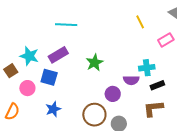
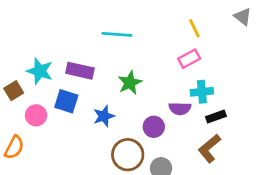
cyan line: (66, 25) -> (117, 34), moved
pink rectangle: (166, 40) -> (189, 59), moved
purple rectangle: (58, 55) -> (80, 71), turned 42
brown L-shape: (153, 108) -> (209, 148), turned -35
blue star: (53, 109) -> (104, 116), moved

